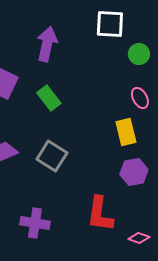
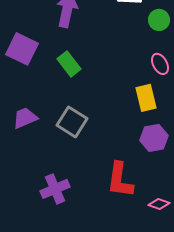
purple cross: (35, 223) -> (55, 189), turned -32

